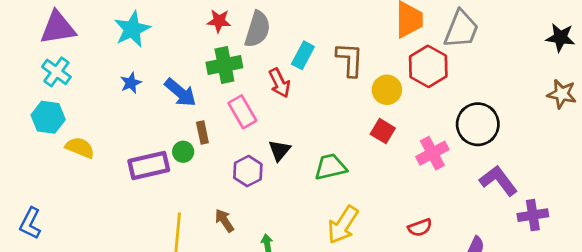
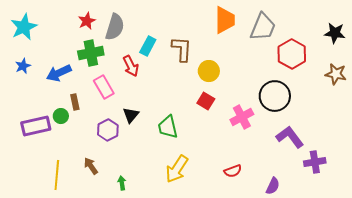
red star: (219, 21) -> (87, 21), turned -30
red hexagon: (428, 66) -> (292, 54), moved
blue arrow: (180, 93) -> (59, 73), turned 115
green trapezoid: (330, 167) -> (168, 127), turned -90

